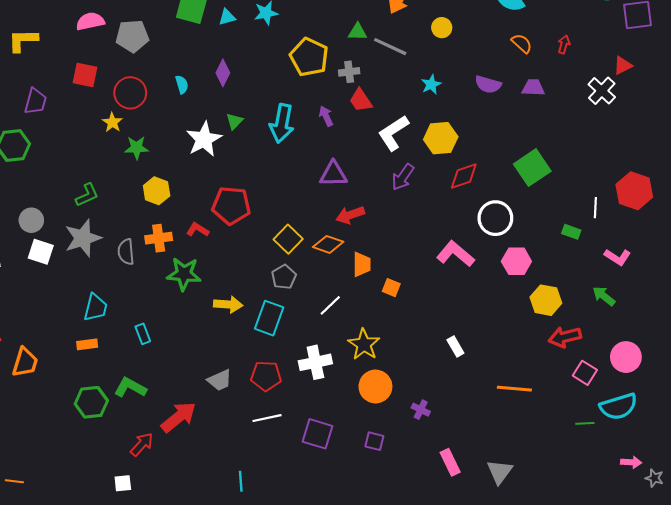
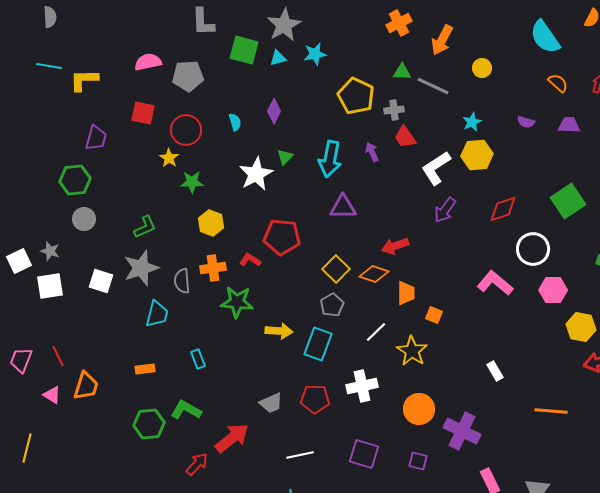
purple semicircle: (488, 84) -> (526, 122), size x0.7
yellow hexagon: (441, 138) -> (477, 155), moved
purple triangle: (333, 174) -> (343, 207), moved
gray circle: (31, 220) -> (84, 219), moved
cyan trapezoid: (96, 308) -> (157, 314), moved
yellow star: (364, 344) -> (412, 351), moved
purple cross: (421, 410) -> (462, 431), size x2.0
white line: (267, 418) -> (300, 455), moved

